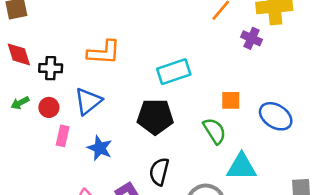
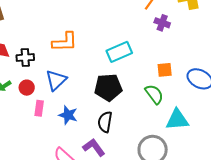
purple cross: (252, 38) -> (162, 23), moved
black semicircle: (159, 172) -> (105, 122), moved

